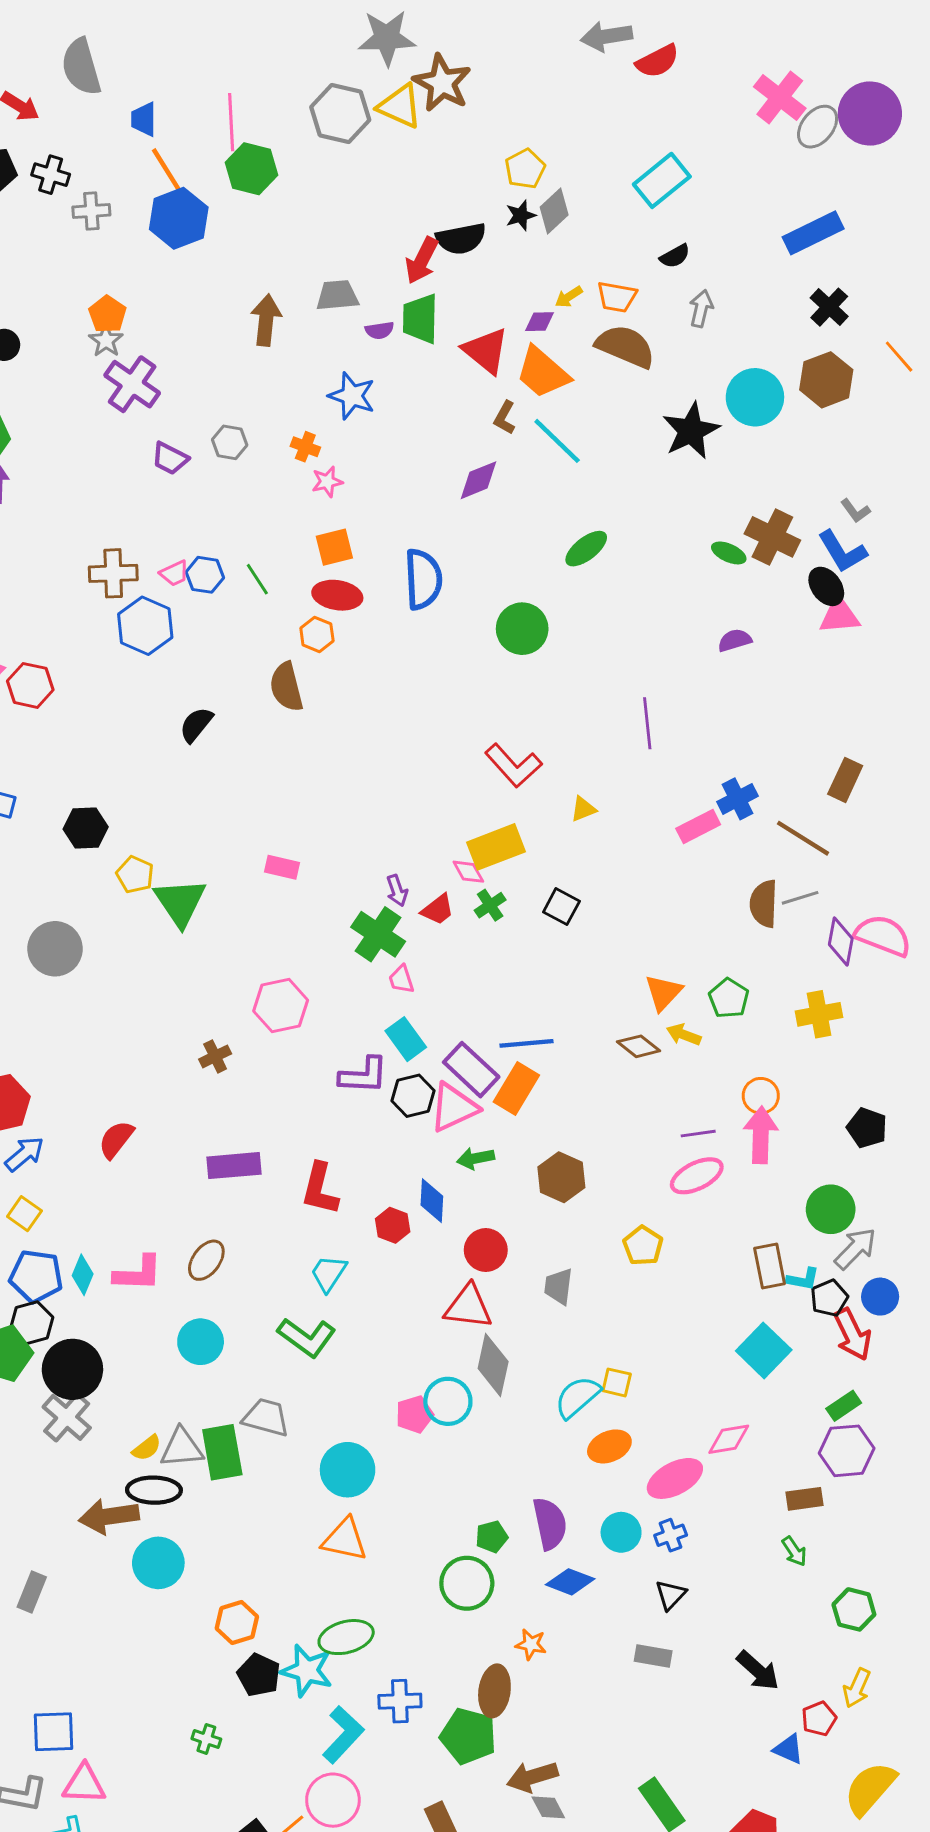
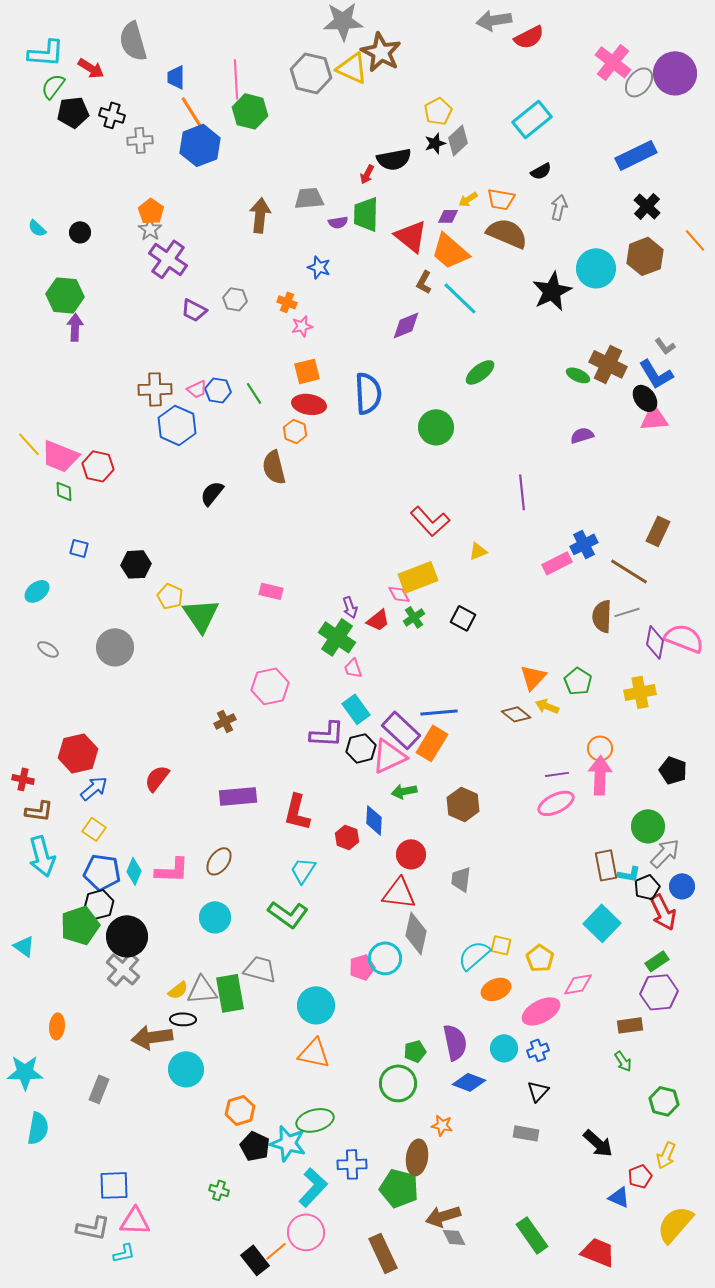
red arrow: (422, 260) -> (367, 174), size x0.6
blue star: (352, 396) -> (319, 267), size x0.7
yellow pentagon: (643, 1246) -> (540, 958), moved
black ellipse: (154, 1490) -> (183, 1019), size x0.7

